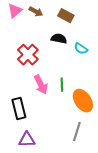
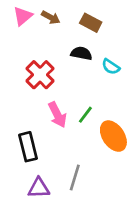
green line: (62, 85) -> (85, 115), turned 40
gray line: (77, 132) -> (75, 177), moved

